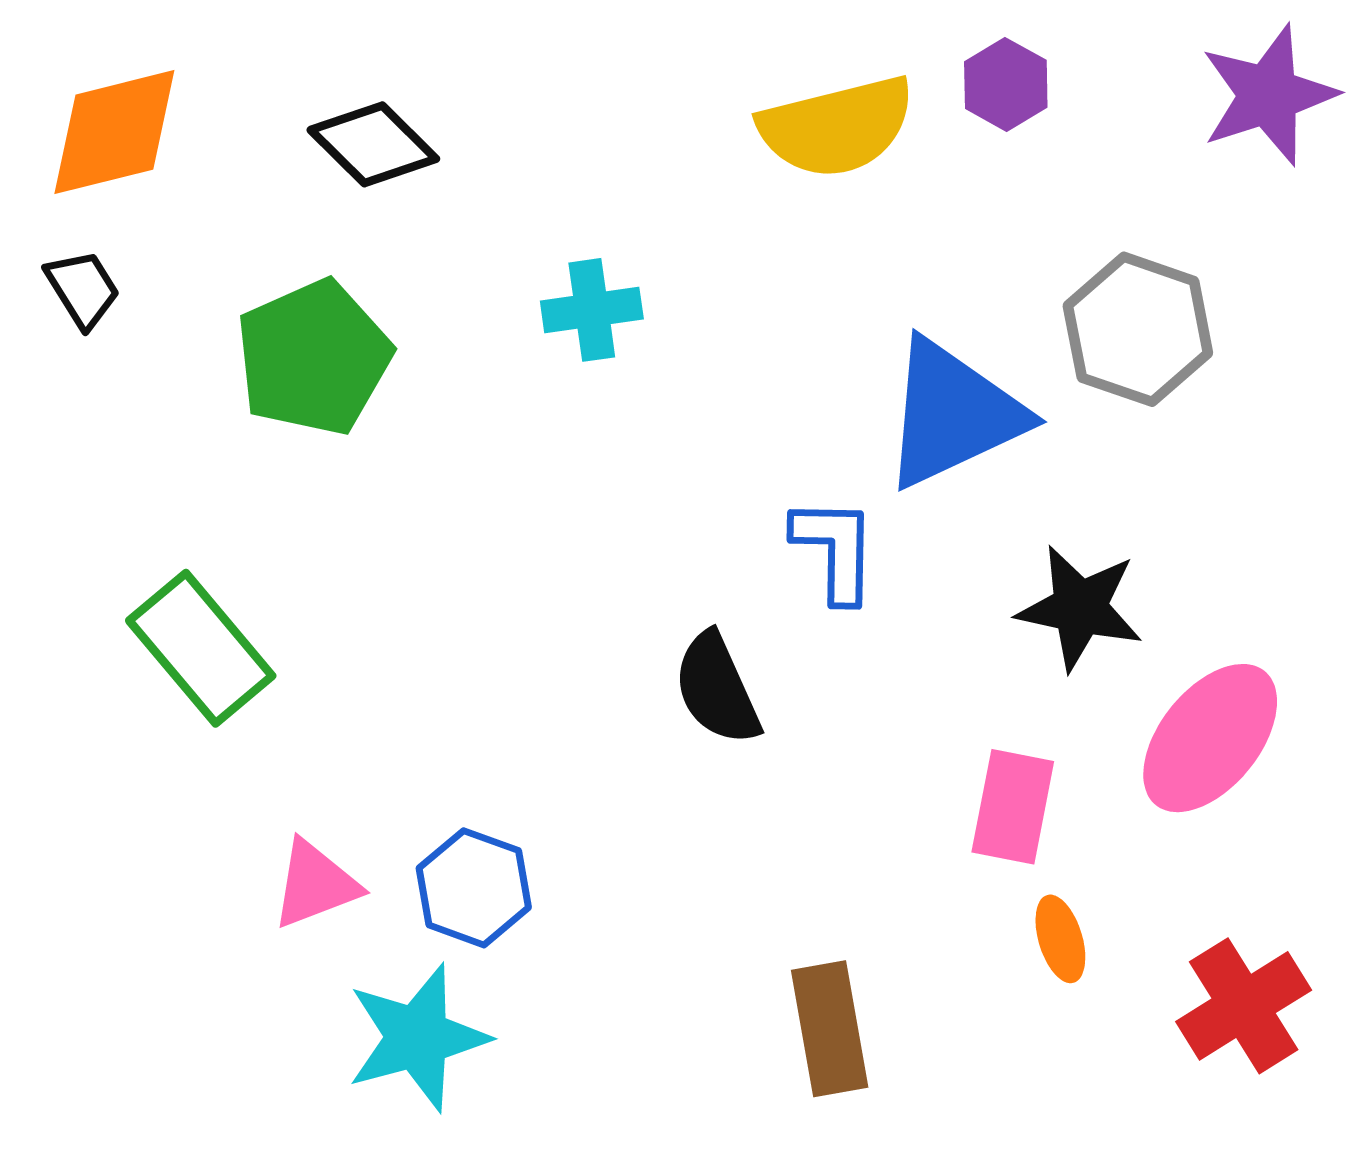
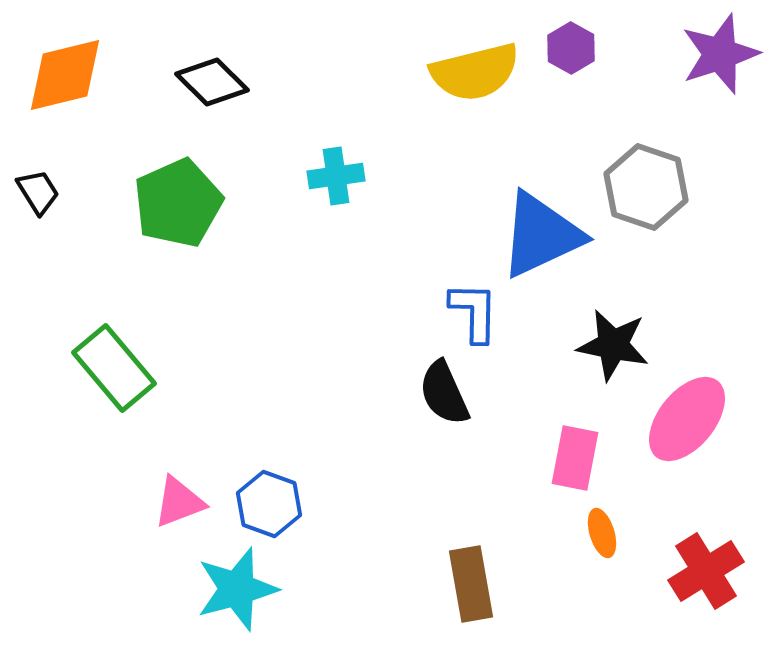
black trapezoid: (83, 289) -> (38, 192), moved
black semicircle: (717, 689) -> (444, 393), moved

